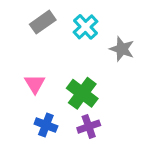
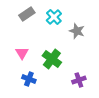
purple cross: (89, 127) -> (79, 80), moved

